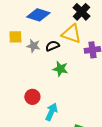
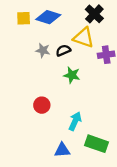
yellow square: (15, 37) -> (24, 18), moved
cyan arrow: (51, 112) -> (75, 121), moved

